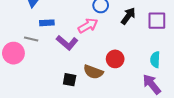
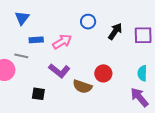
pink arrow: (88, 26) -> (62, 42), moved
purple L-shape: (67, 43) -> (59, 71), moved
black square: (70, 80) -> (38, 94), moved

